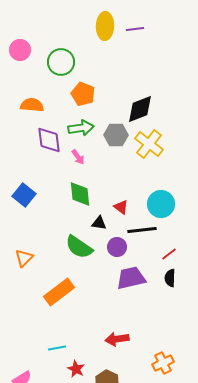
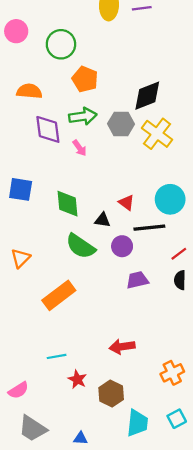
green diamond: (80, 194) -> (67, 204), moved
blue square: (24, 195) -> (21, 189), turned -30
purple trapezoid: (131, 278) -> (137, 280), size x0.7

